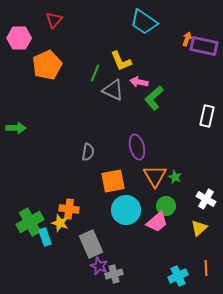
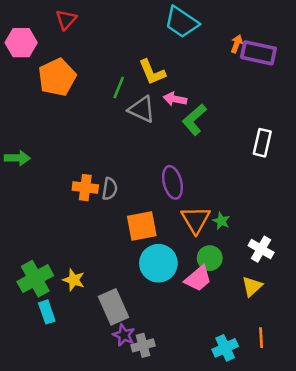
orange cross: (69, 209) -> (85, 188), moved
cyan rectangle: (45, 237) -> (47, 312), moved

